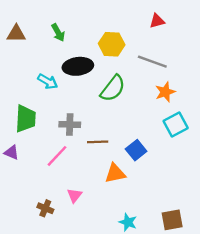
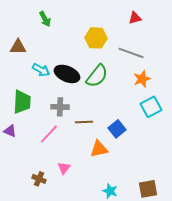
green arrow: (58, 33) -> (45, 19), moved
brown triangle: (16, 34) -> (18, 47), moved
black ellipse: (78, 66) -> (67, 74), moved, turned 30

